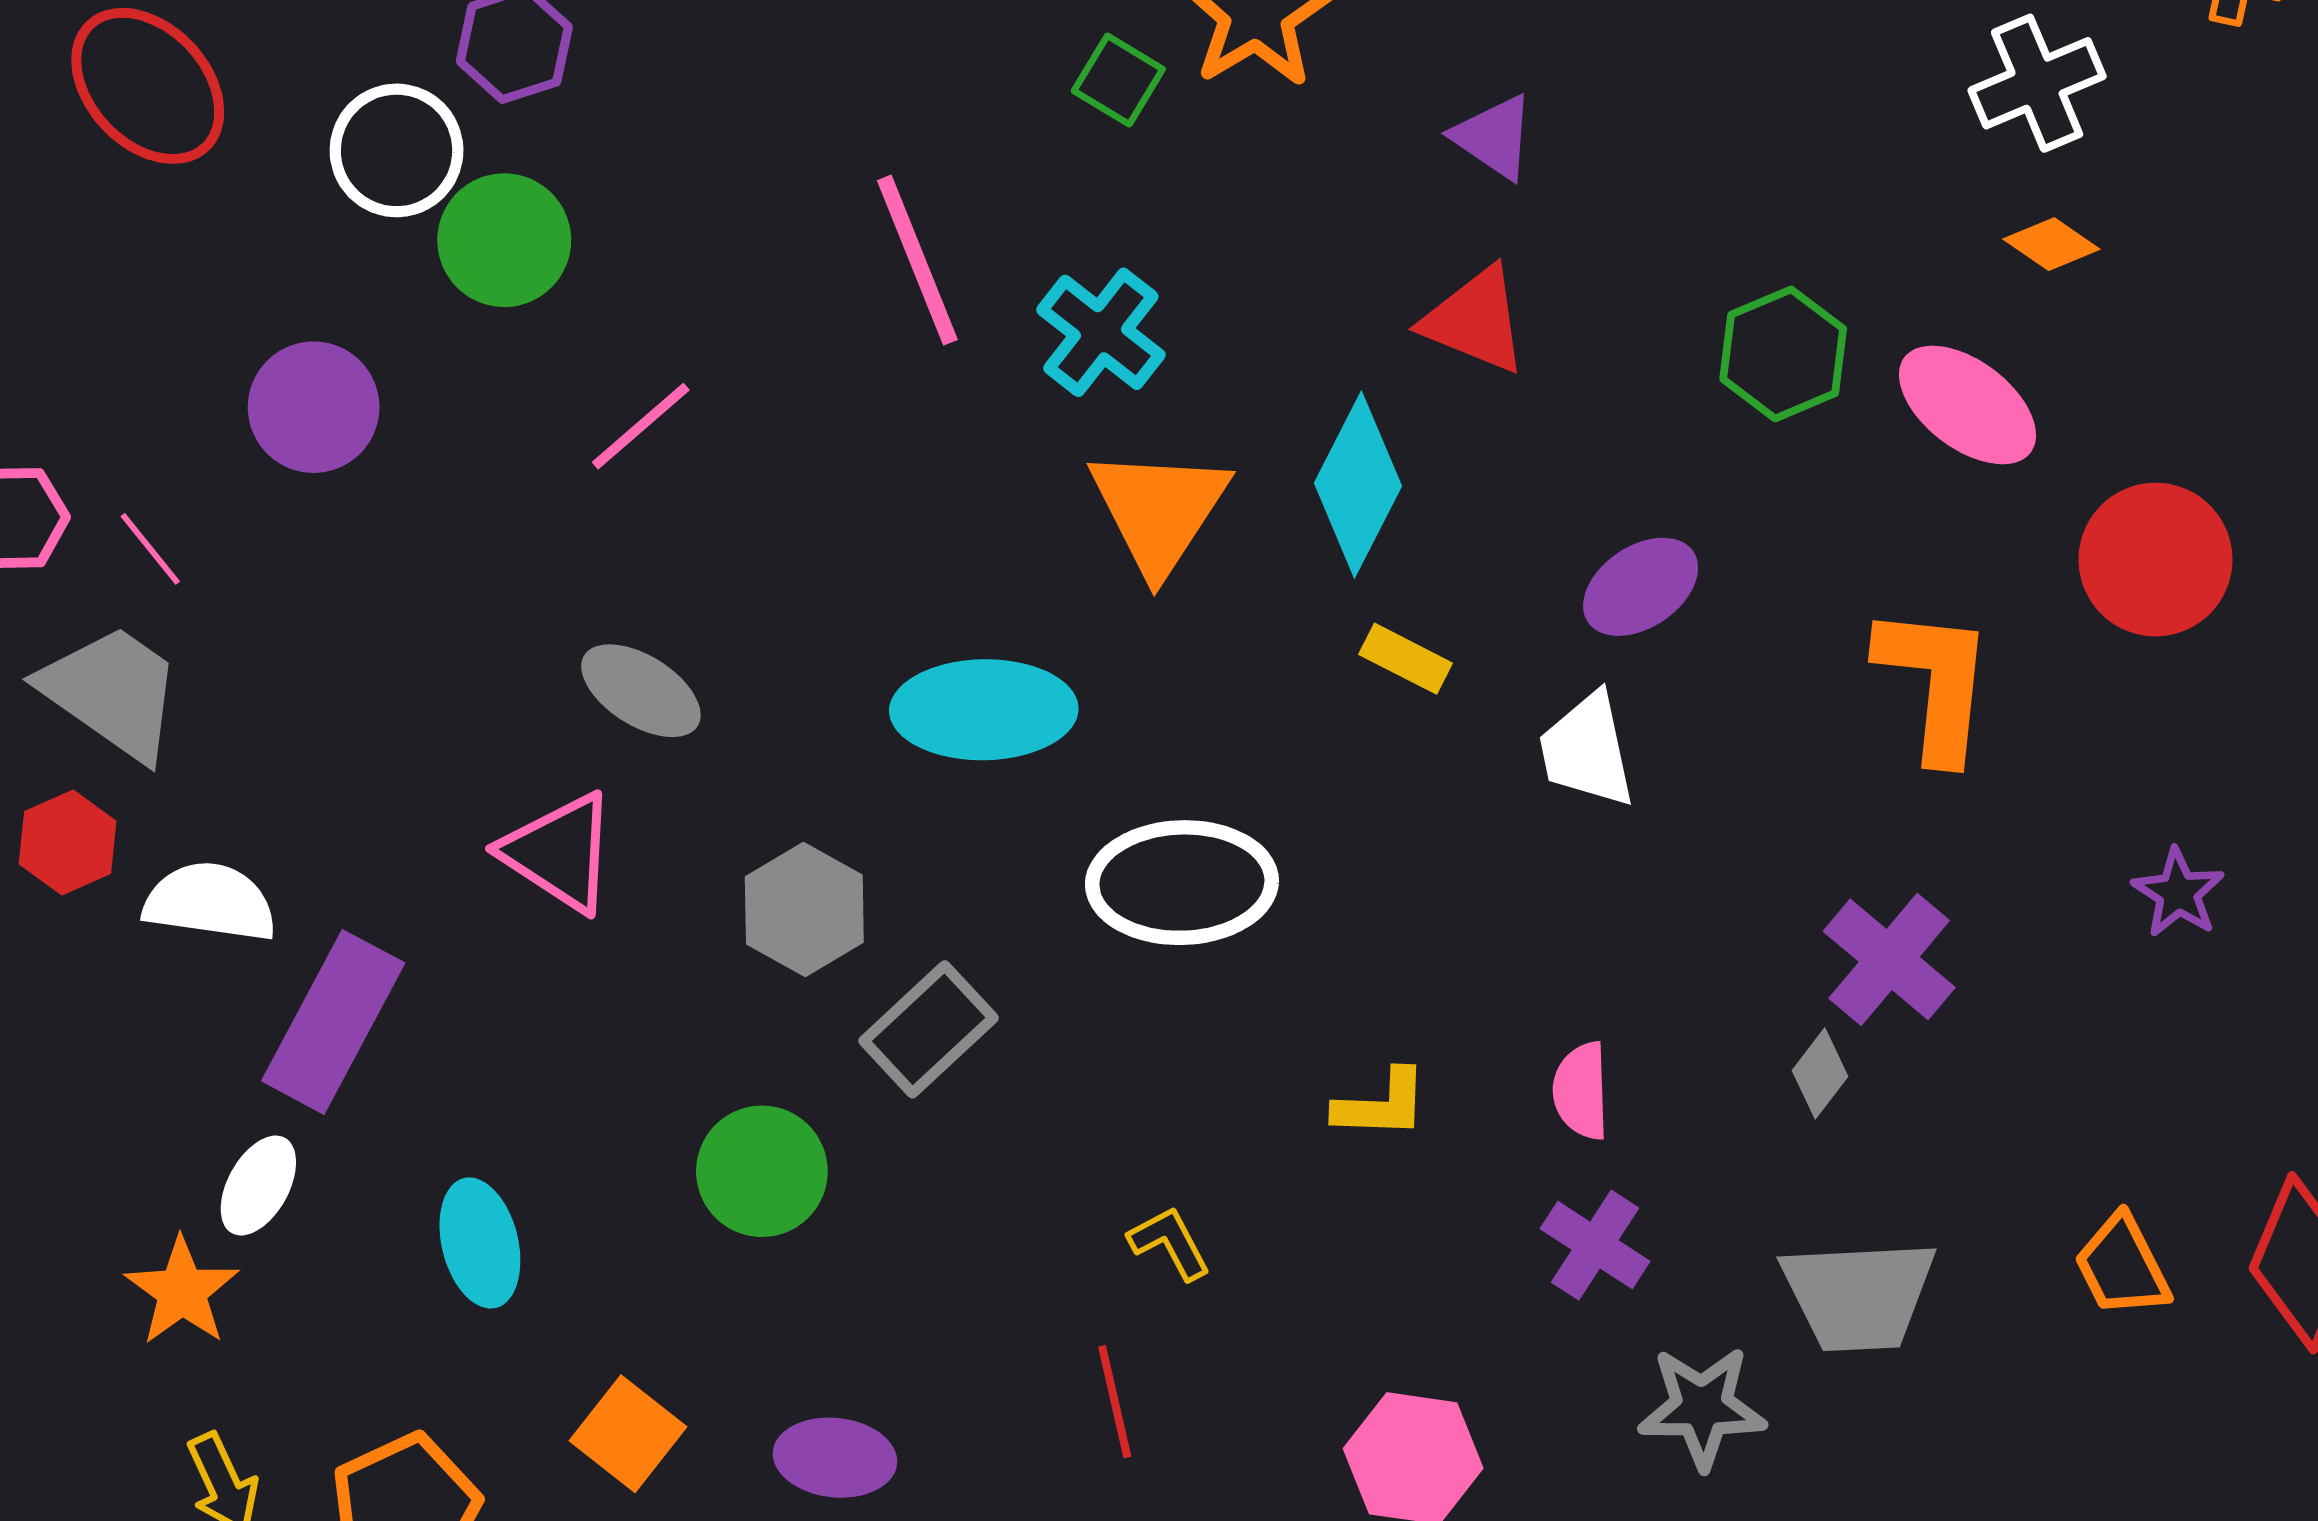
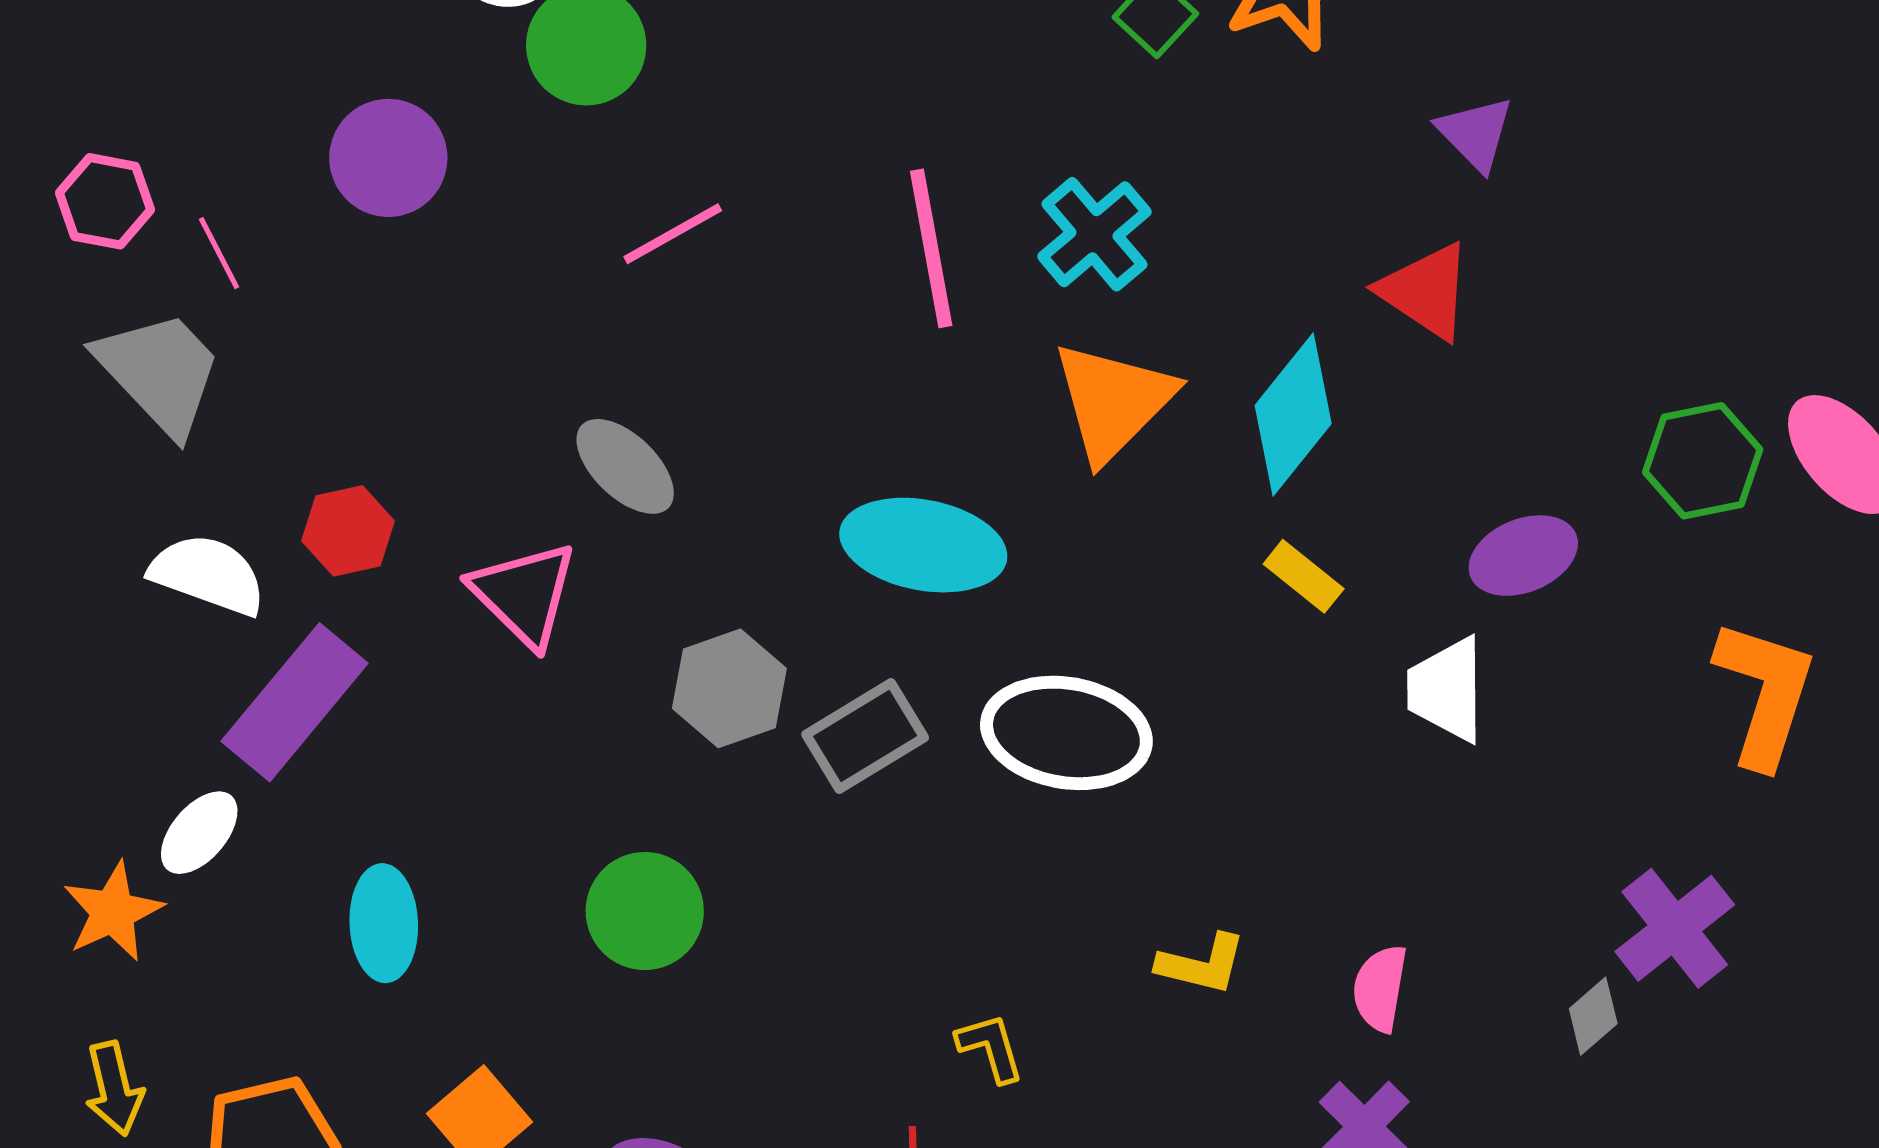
pink line: (917, 260) -> (931, 248), moved
green hexagon: (1783, 354) -> (1703, 461), moved
red hexagon: (68, 843) -> (348, 531), moved
gray rectangle: (929, 1029) -> (865, 736), moved

